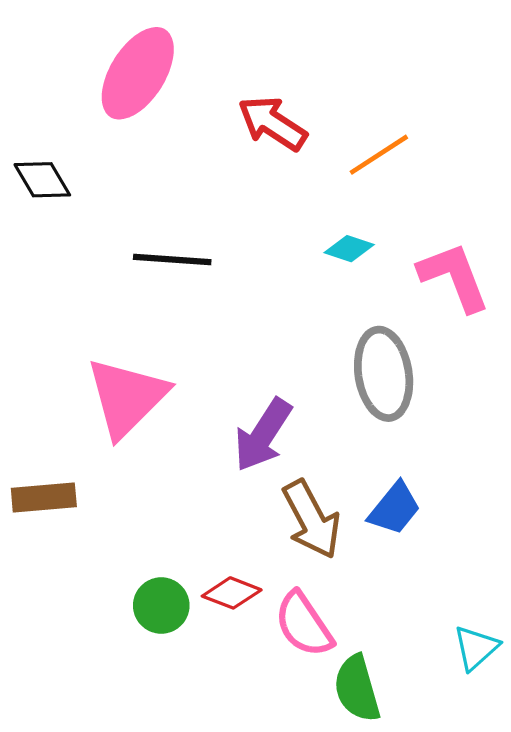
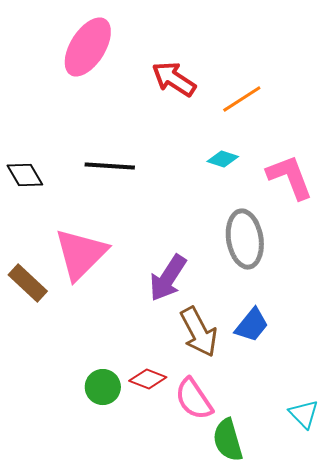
black diamond: (42, 180) -> (25, 175), moved
brown rectangle: (44, 498) -> (28, 283), moved, turned 48
cyan triangle: (476, 648) -> (304, 414), turned -32

